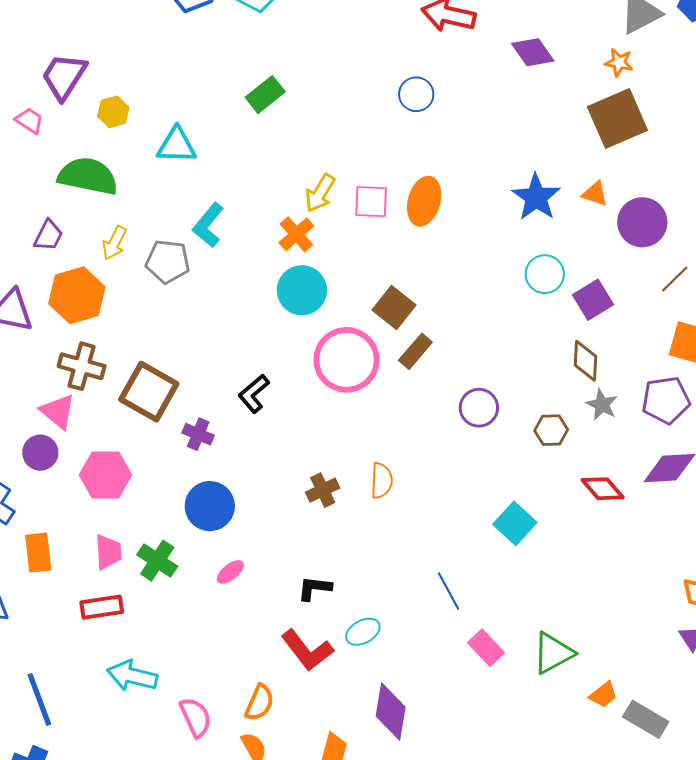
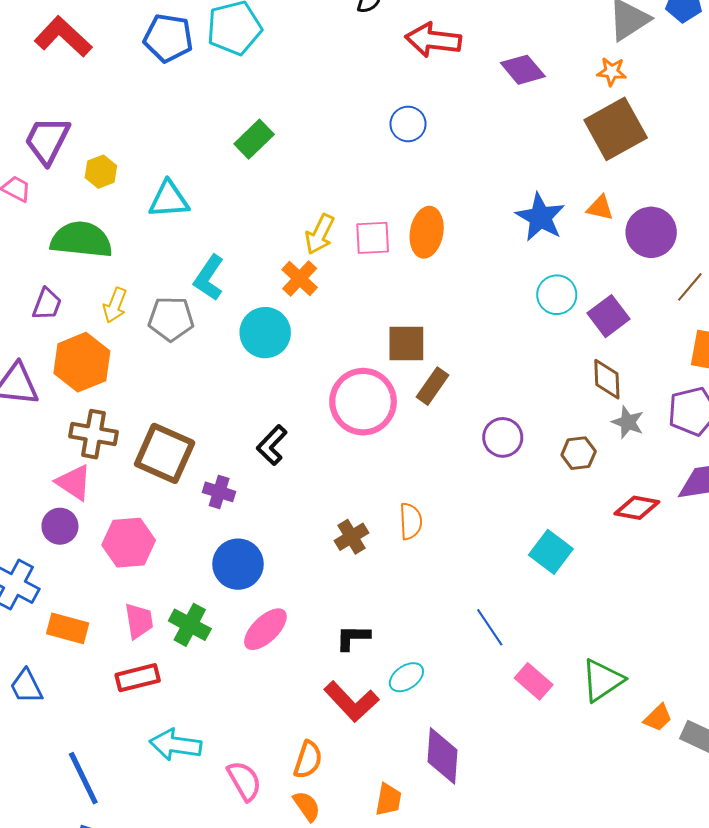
cyan circle: (302, 290) -> (265, 333), moved
brown square: (394, 307) -> (406, 344), turned -33
red diamond: (603, 489) -> (637, 508), turned -33
orange rectangle: (38, 553) -> (68, 628), turned -63
pink ellipse: (230, 572) -> (265, 629), size x1.6

